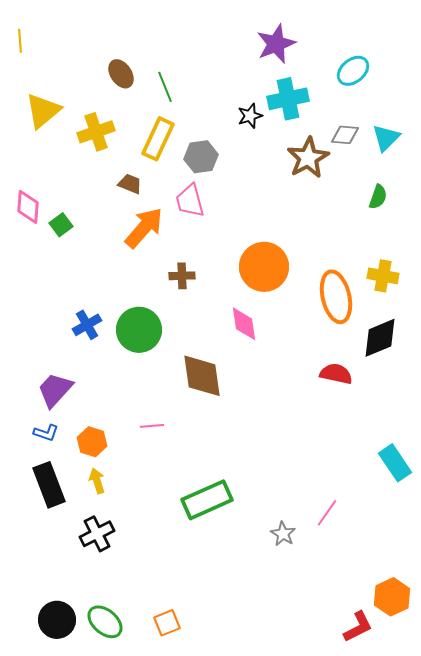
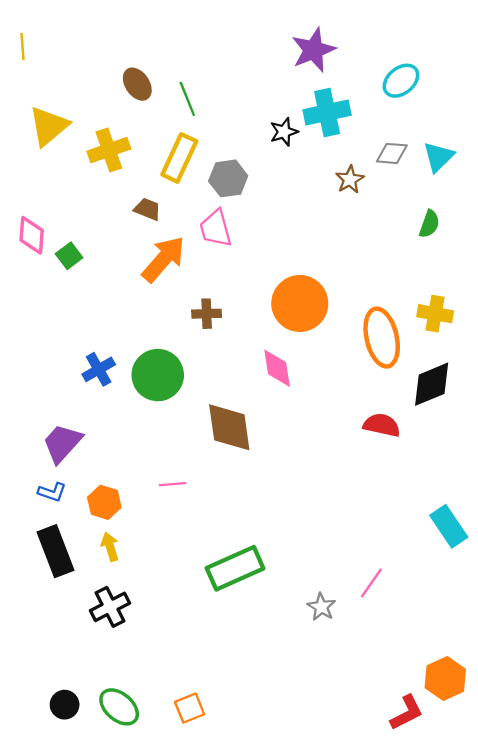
brown star: (308, 158) -> (350, 180), size x0.6
black circle: (57, 620) -> (65, 705), size x0.7

